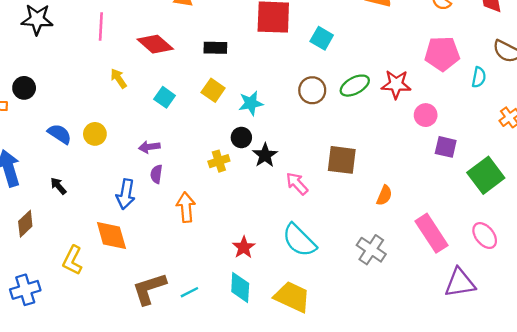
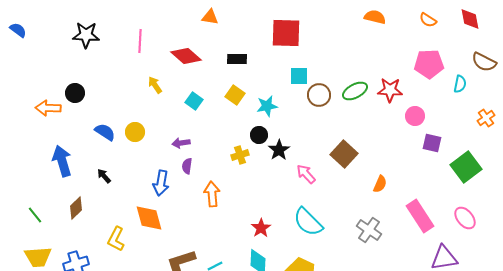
cyan square: (322, 38) -> (299, 76), moved, turned -30
brown square: (342, 160) -> (344, 154), turned 36

